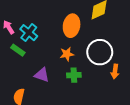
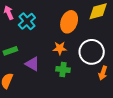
green rectangle: (18, 50) -> (10, 51), moved, turned -64

